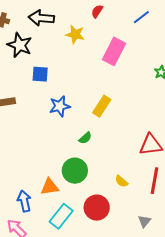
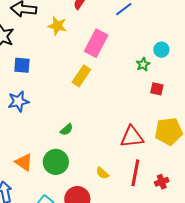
blue star: (60, 106) -> (18, 101), moved
yellow rectangle: (102, 106) -> (81, 76), moved
orange triangle: (50, 187) -> (24, 162), moved, turned 42

